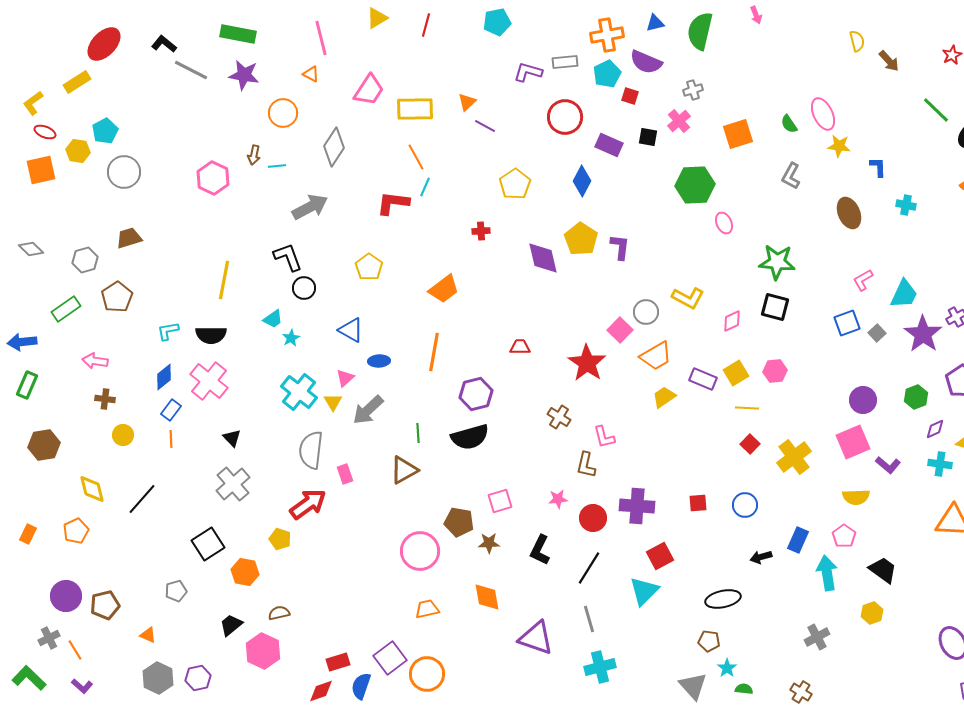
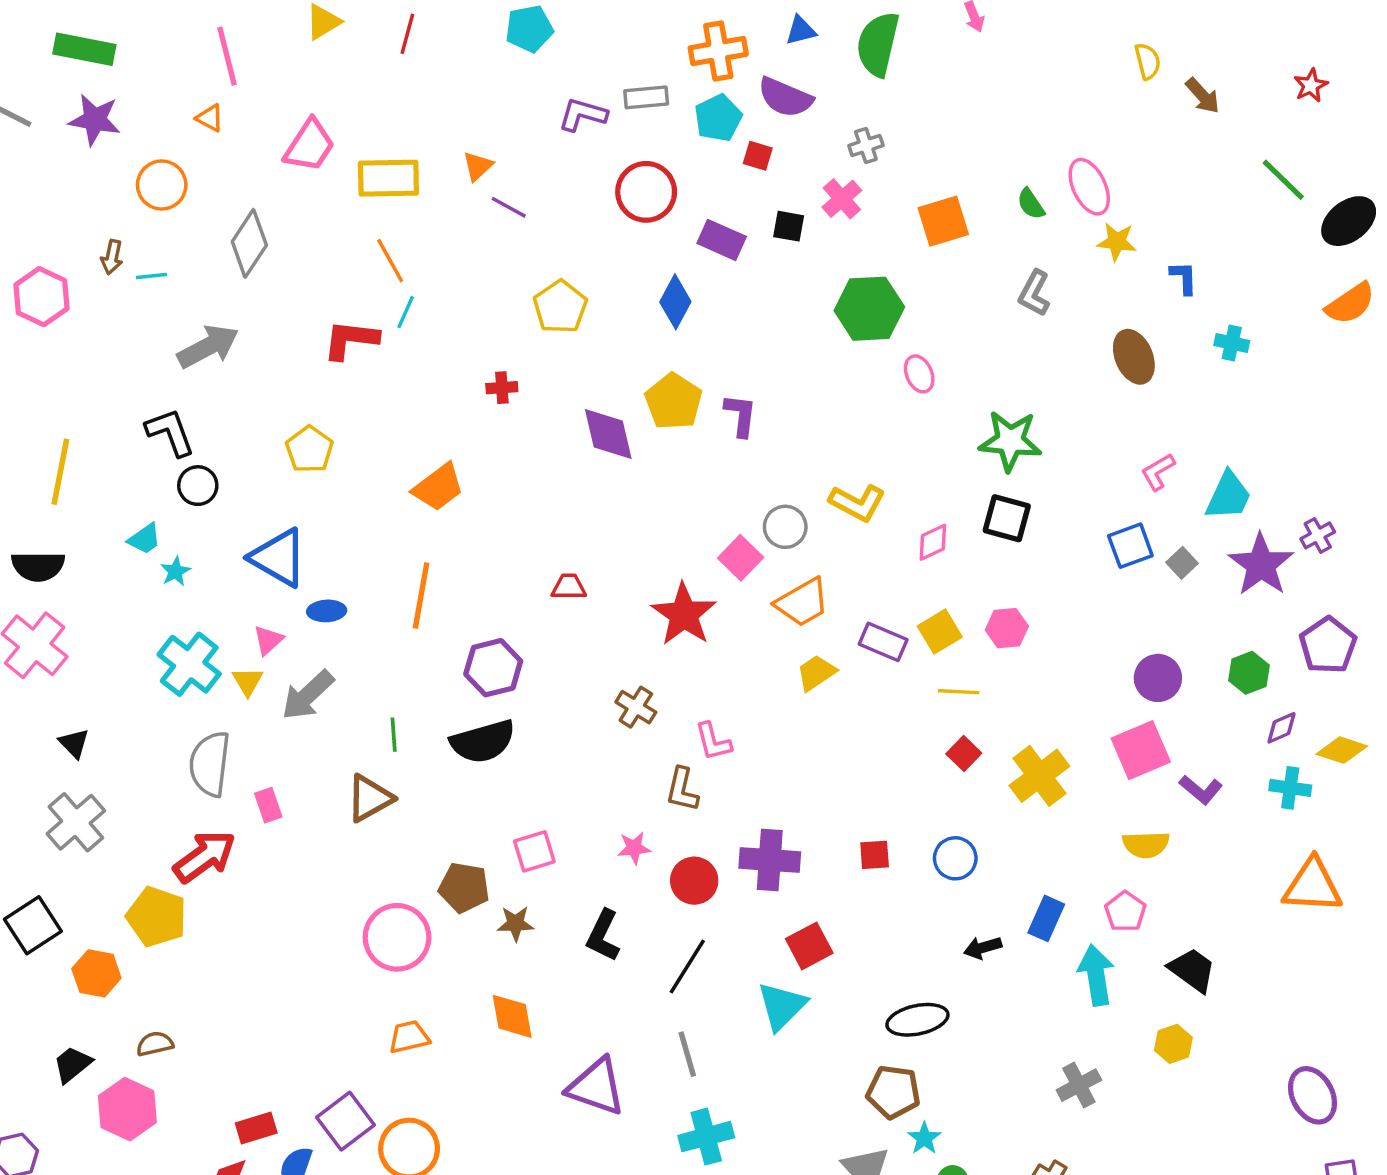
blue triangle: (351, 330) -> (279, 558), size x1.4
yellow pentagon: (280, 539) -> (157, 917), size x1.6
brown pentagon: (709, 641) -> (893, 1092), size x1.4

